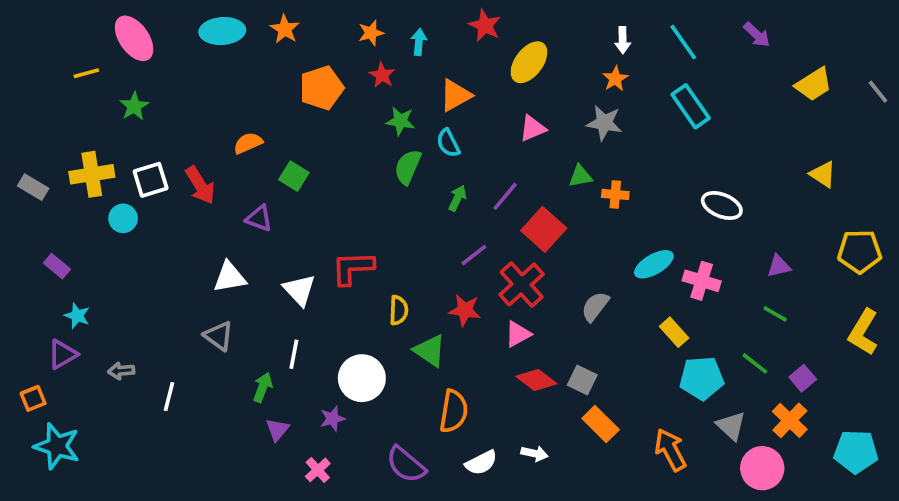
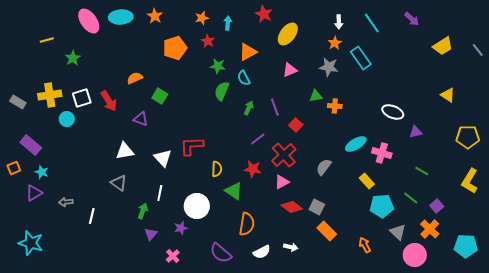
pink ellipse: (134, 38) -> (89, 21), moved
cyan rectangle: (691, 106) -> (361, 58), moved
purple line: (505, 196) -> (275, 107), turned -60
red square: (544, 229) -> (296, 125), size x0.6
purple rectangle: (57, 266) -> (31, 145), size x1.5
purple triangle: (779, 266) -> (416, 132), moved
orange square: (33, 398) -> (14, 168), moved
orange arrow: (670, 450) -> (365, 245), size x0.7

